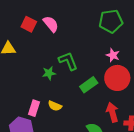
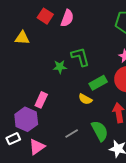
pink semicircle: (51, 24) -> (67, 18), turned 54
yellow semicircle: (55, 106) -> (85, 99), moved

